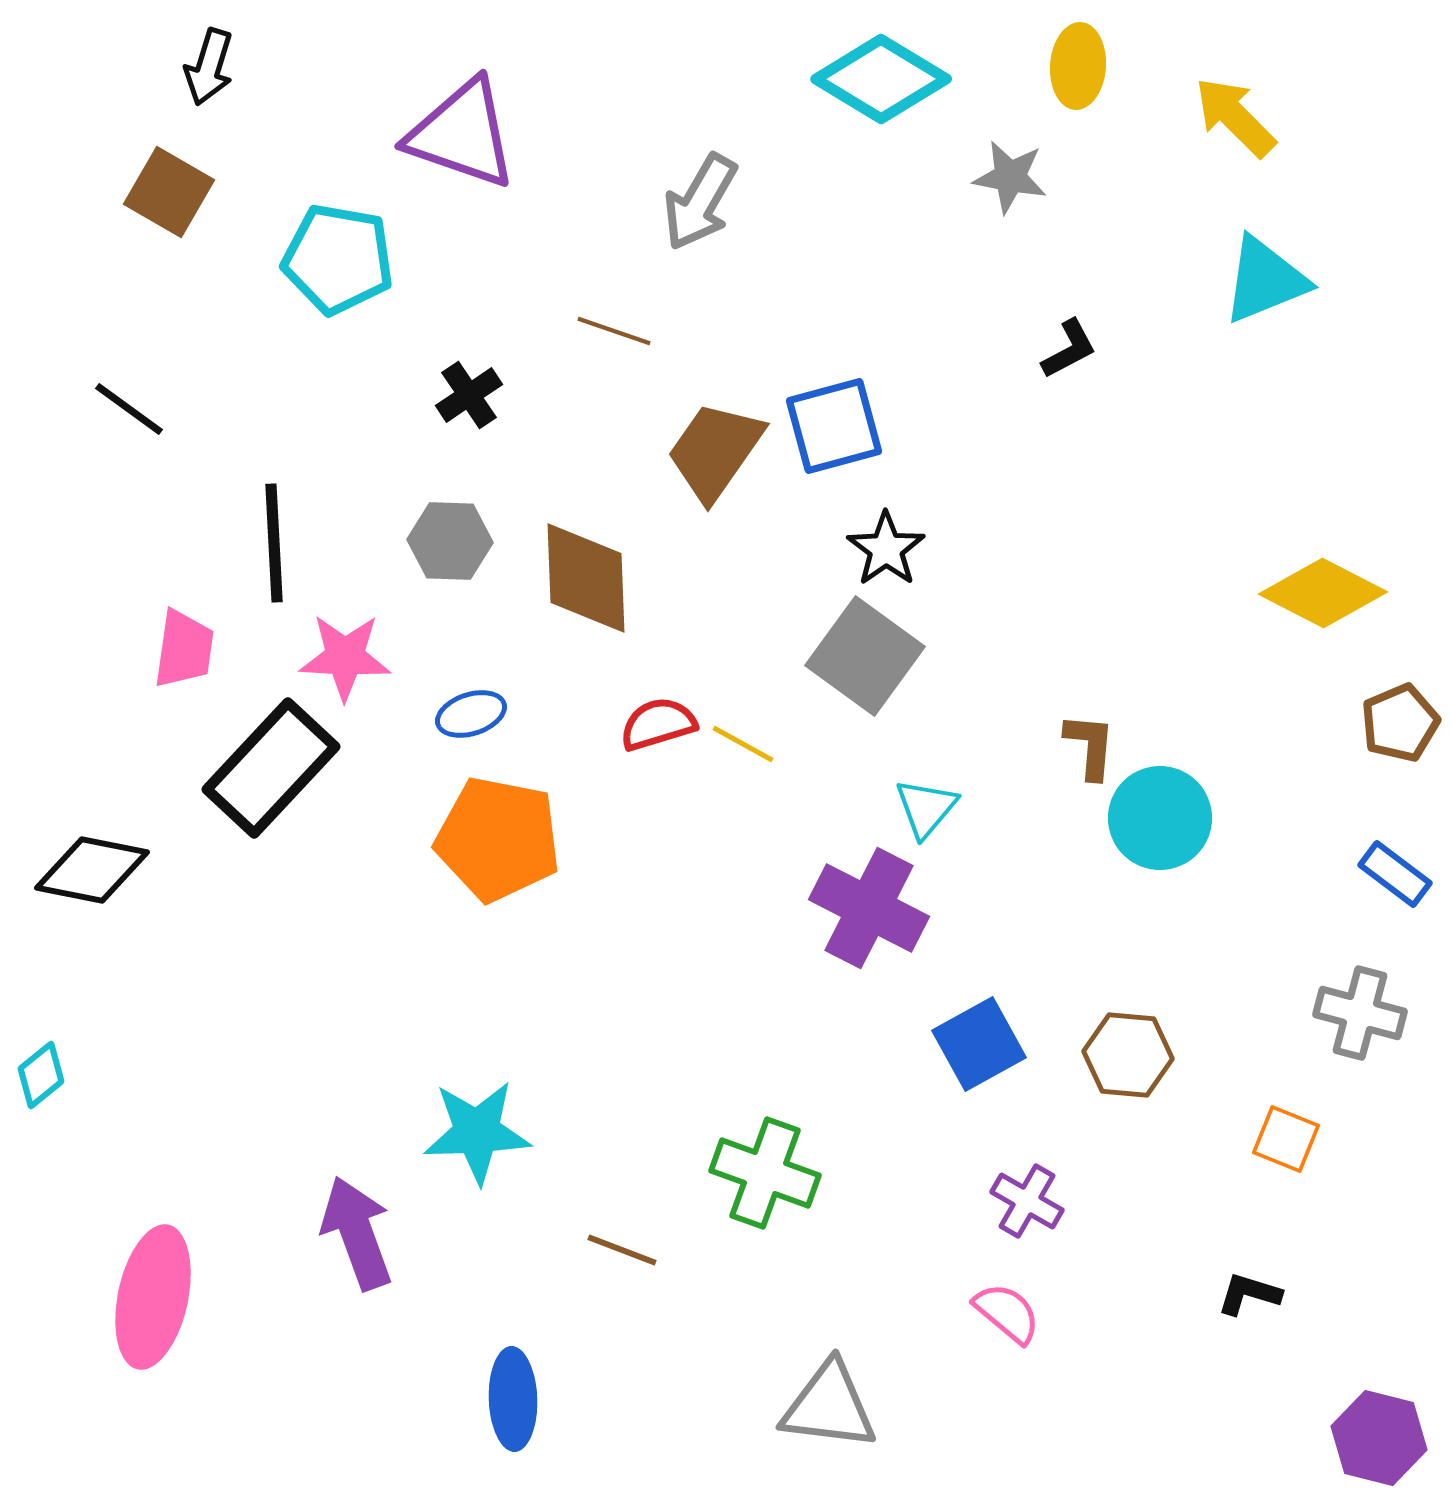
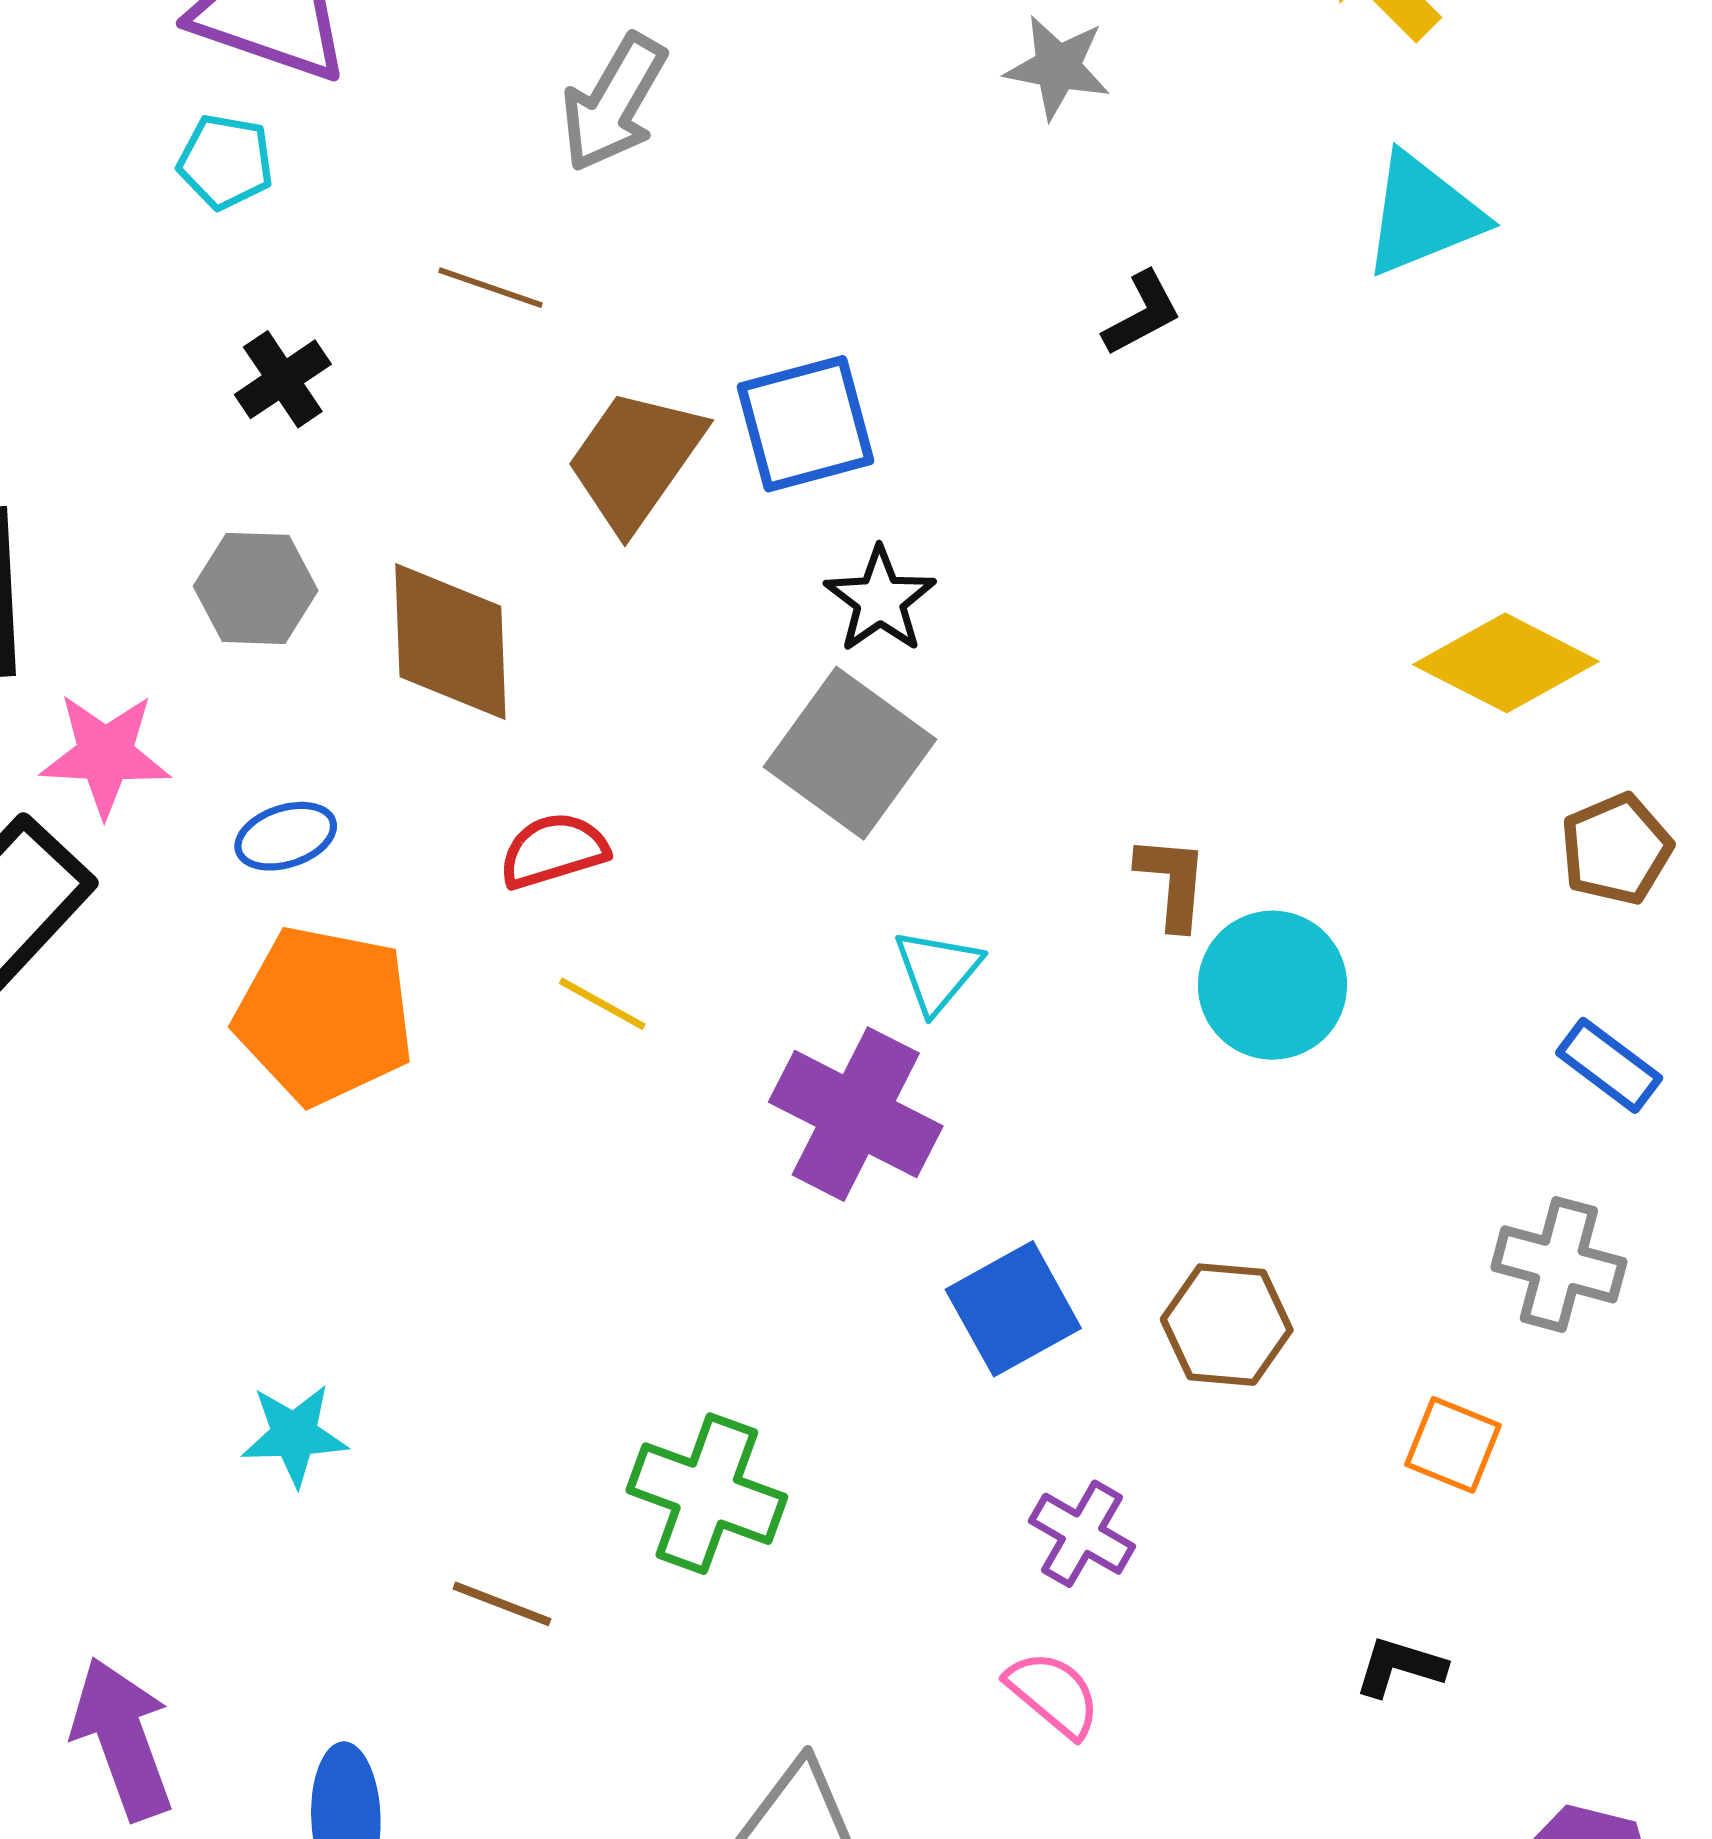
cyan pentagon: (338, 259) -> (226, 162), moved, size x0.6
yellow line: (743, 744) -> (602, 1004), moved
cyan star: (477, 1132) -> (294, 1435), size x0.7
purple arrow: (357, 1233) -> (122, 1738), moved

